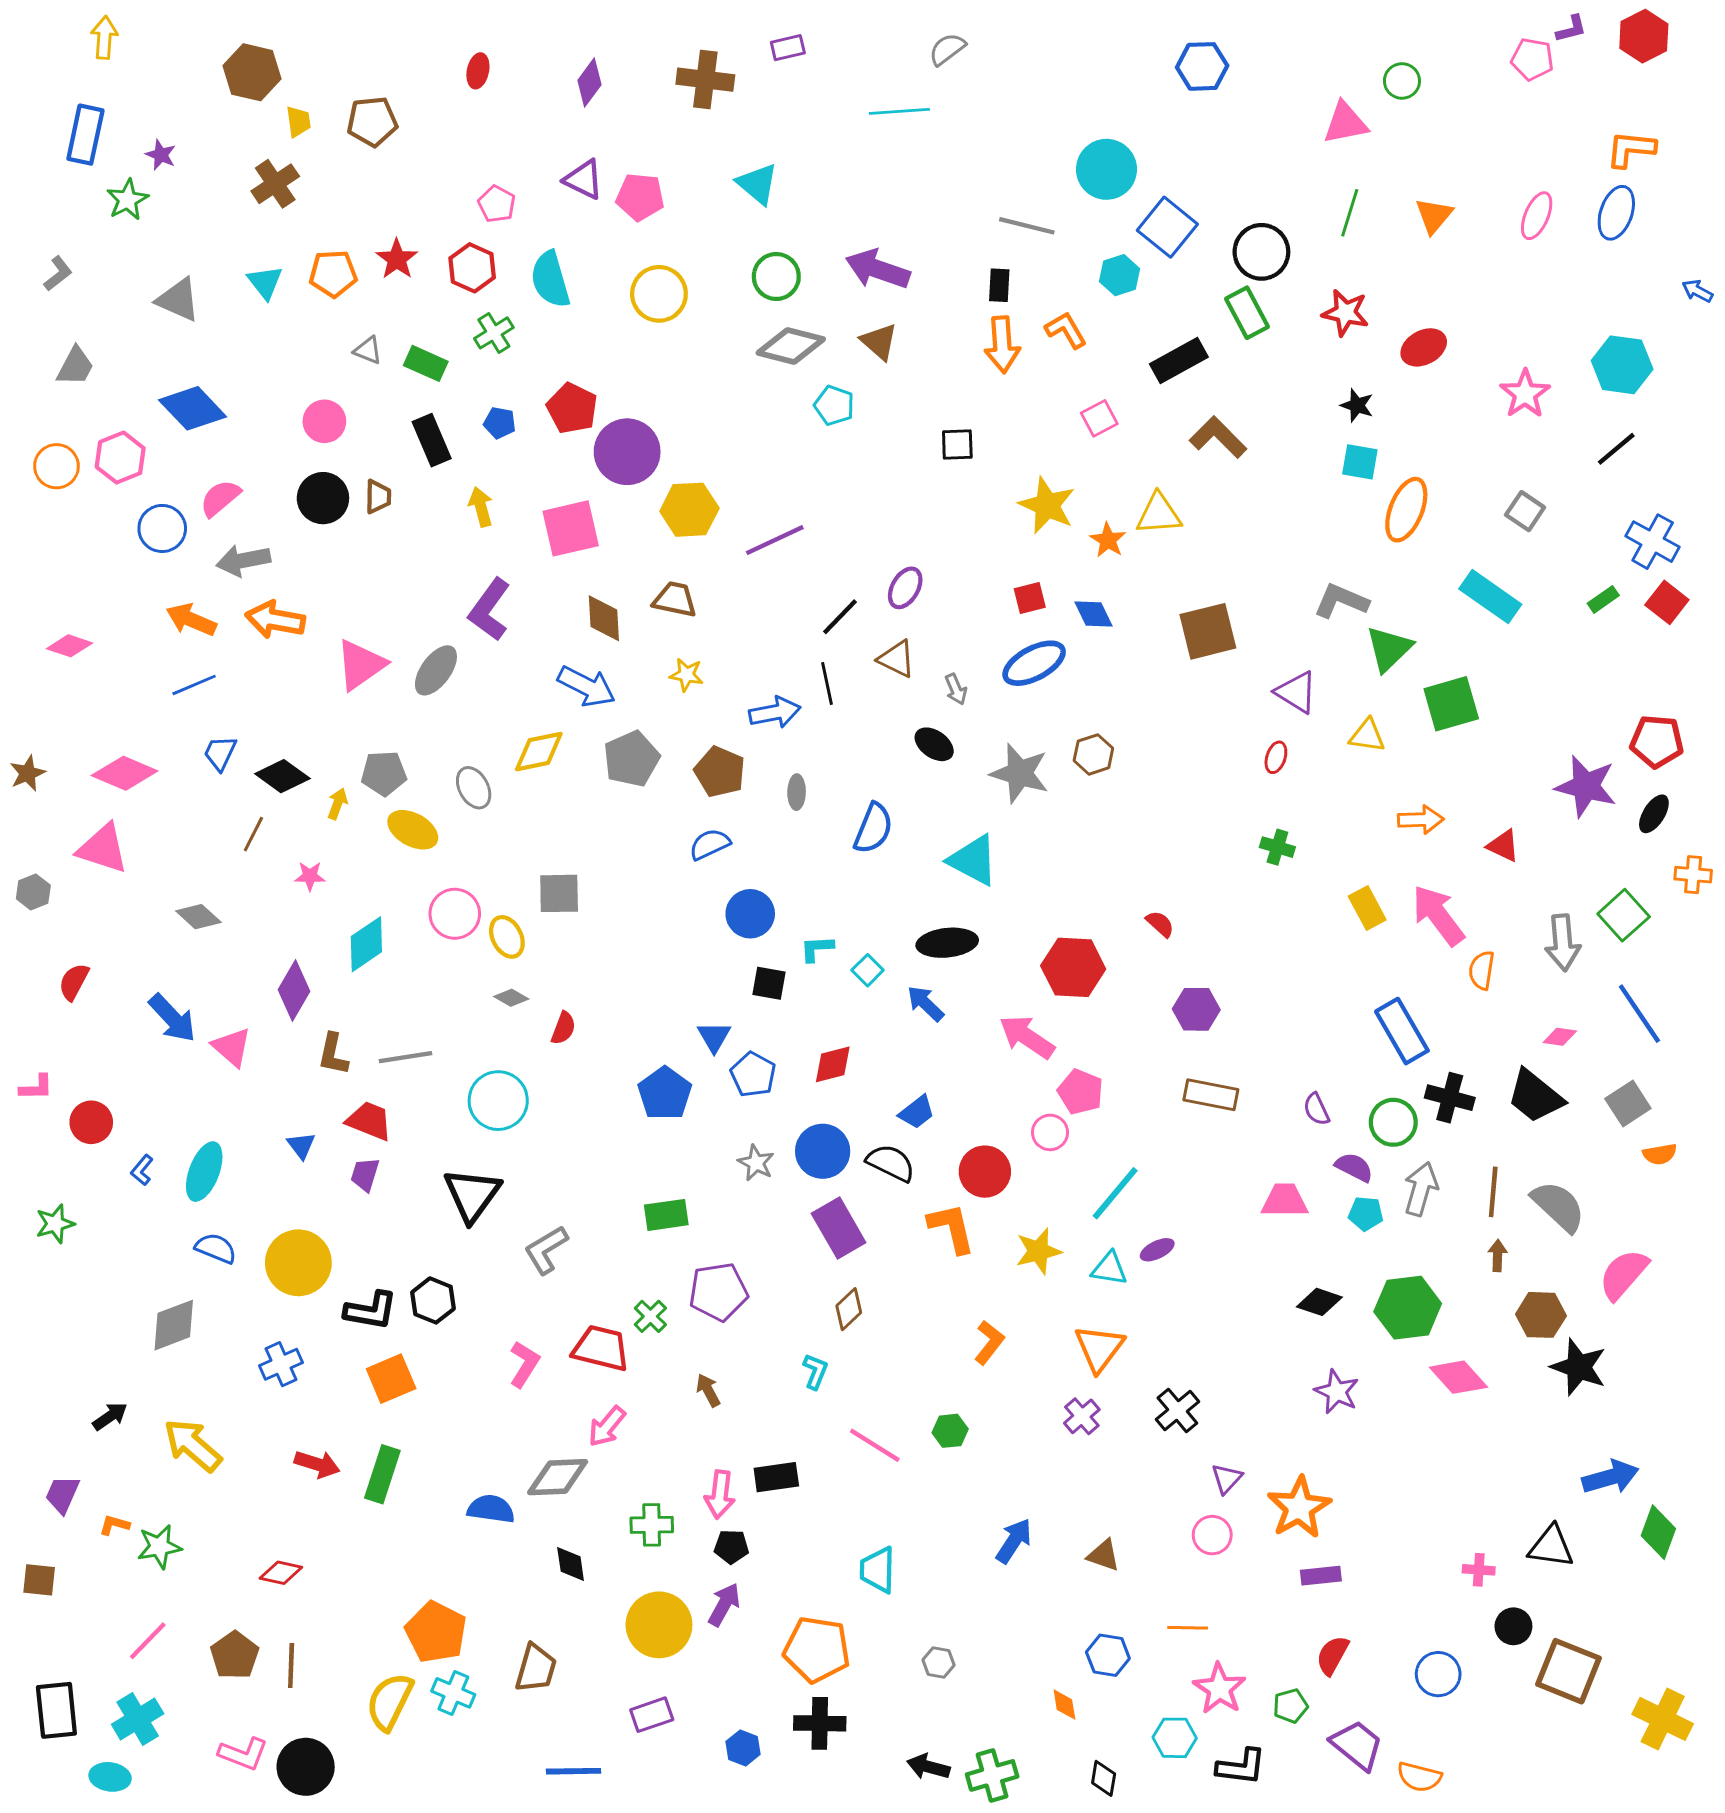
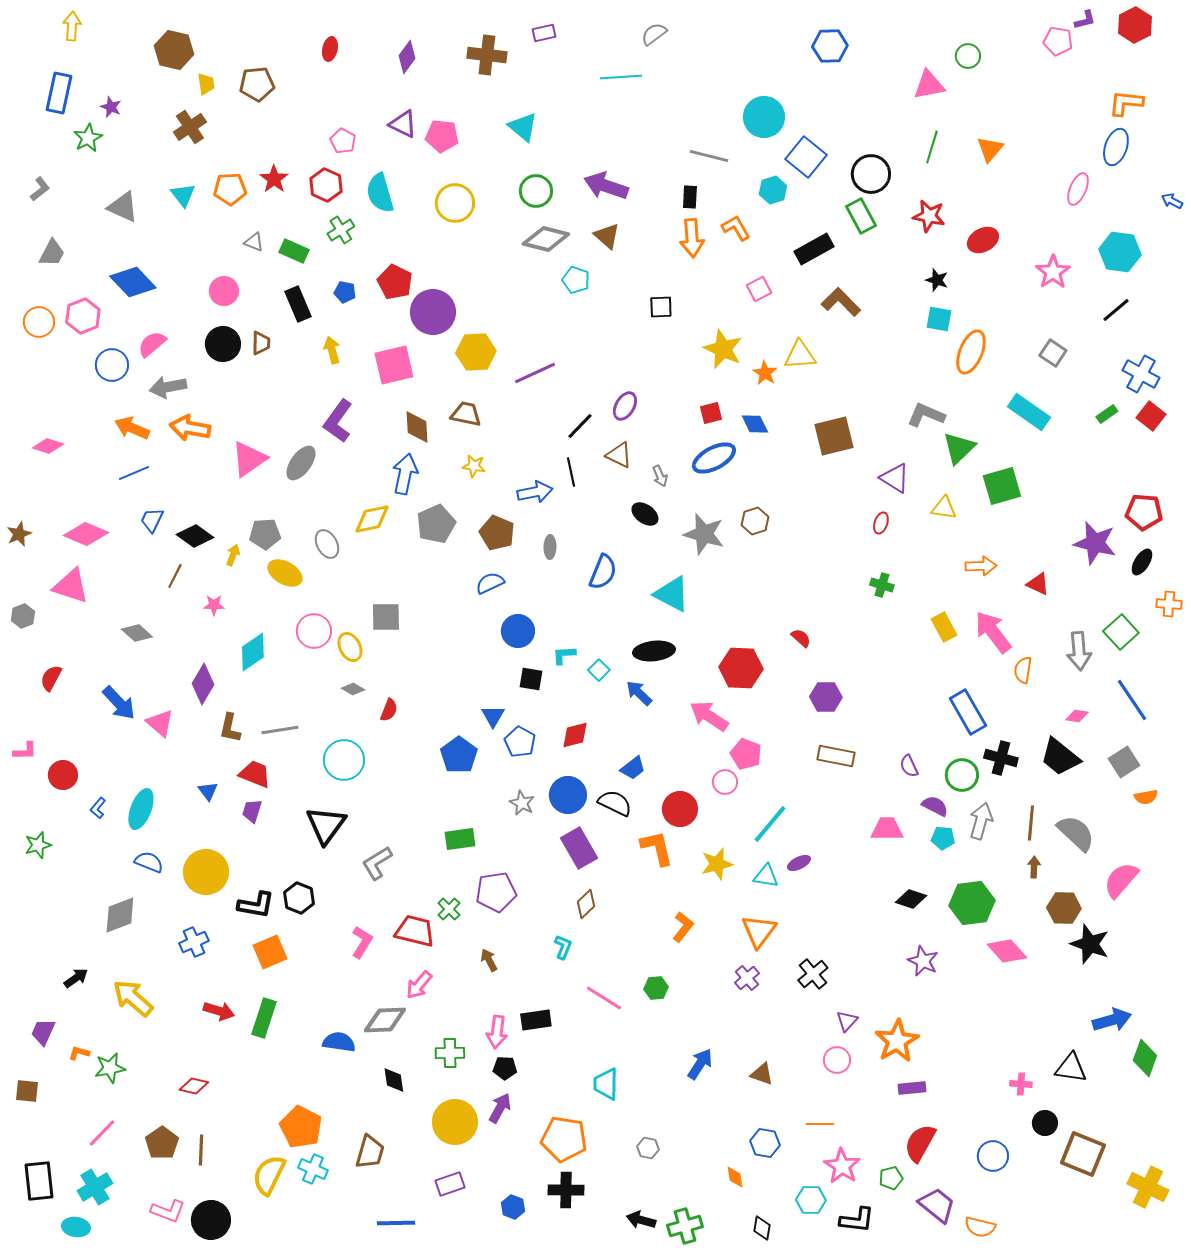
pink ellipse: (1537, 216) -> (1078, 189), moved
blue arrow: (587, 686) -> (405, 474), turned -105
red semicircle: (1332, 1655) -> (920, 1143), size x1.4

